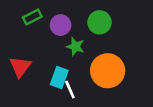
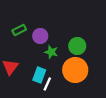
green circle: (100, 22) -> (77, 46), moved
white line: (70, 90) -> (47, 84), turned 48

